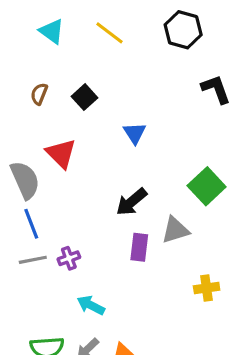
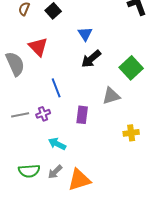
black arrow: (131, 202) -> (91, 59), moved
blue line: (31, 224) -> (56, 88), moved
purple rectangle: (139, 247) -> (82, 115), moved

